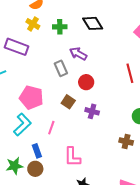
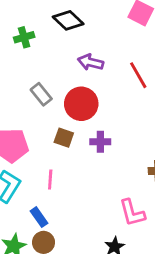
purple arrow: (78, 54) -> (91, 62), moved
red circle: (86, 82) -> (81, 104), size x1.5
pink L-shape: (72, 157) -> (132, 213), moved

